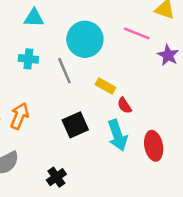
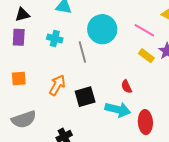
yellow rectangle: (106, 86) -> (146, 56), moved
orange arrow: (19, 116) -> (57, 85), moved
cyan arrow: (118, 135) -> (118, 110), turned -65

